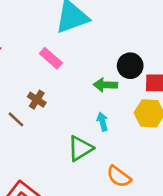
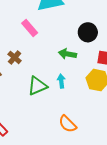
black circle: (130, 66) -> (88, 32), moved
green triangle: (80, 148) -> (37, 86), moved

